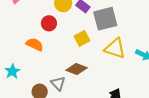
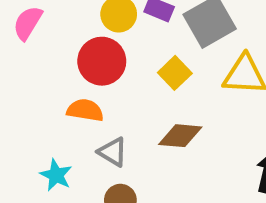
red circle: (49, 23) -> (102, 61), size x1.5
gray triangle: (58, 83) -> (113, 152), moved

